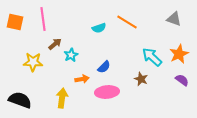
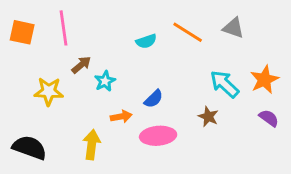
gray triangle: (174, 19) -> (233, 28), moved

